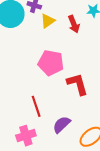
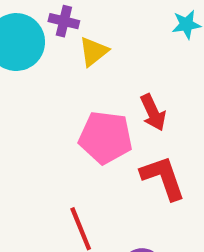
red arrow: (74, 24) -> (153, 112), moved

